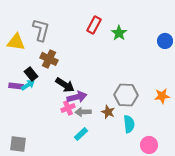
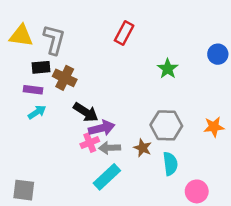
green star: (119, 33) -> (168, 69), moved
yellow triangle: (16, 42) -> (21, 36), moved
black rectangle: (31, 74) -> (41, 67), moved, turned -56
purple rectangle: (16, 86) -> (33, 90), moved
cyan rectangle: (81, 134) -> (107, 177), size x1.5

